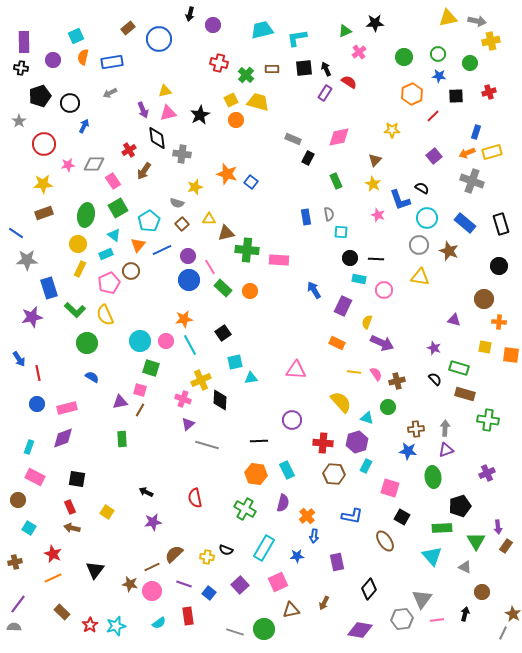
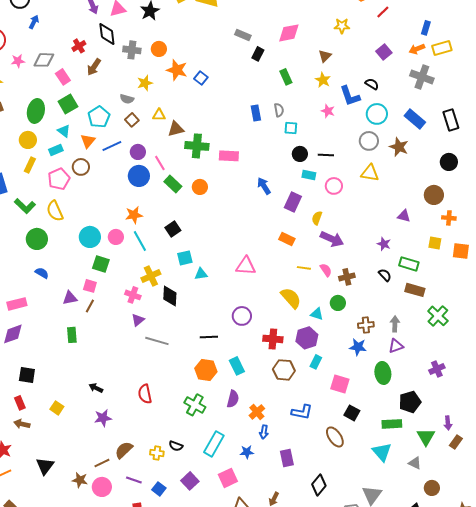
orange circle: (236, 120) -> (159, 49), moved
green cross: (488, 420) -> (438, 316), turned 35

